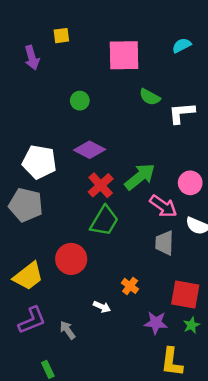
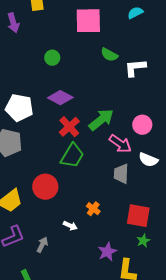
purple star: (156, 323) -> (107, 252), moved, turned -30
gray arrow: (67, 330) -> (42, 245), turned 63

